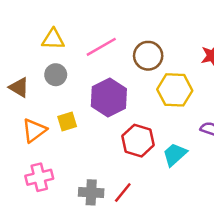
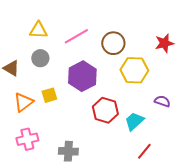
red line: (123, 192) -> (144, 151), moved

